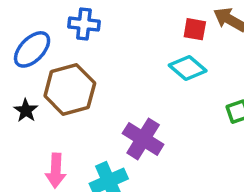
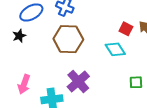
brown hexagon: (70, 90) -> (68, 39), moved
black star: (26, 110) -> (19, 36), moved

